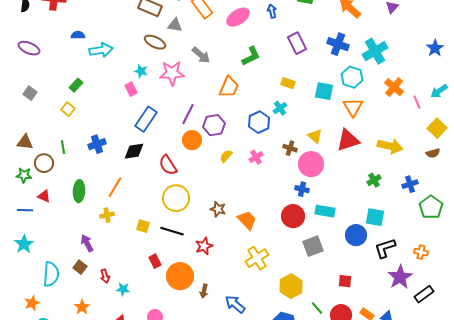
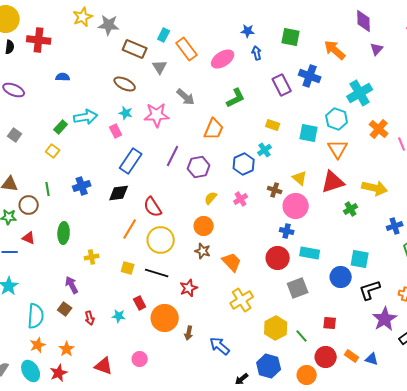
gray triangle: (175, 25) -> (160, 67), turned 49
brown ellipse: (155, 42) -> (125, 84), moved
blue cross: (338, 44) -> (310, 76), moved
cyan arrow: (101, 50) -> (86, 117), moved
orange circle: (192, 140) -> (204, 226), moved
green cross: (374, 180) -> (351, 209), moved
orange line: (115, 187) -> (130, 229), moved
cyan star: (123, 289) -> (119, 316), moved
orange star: (32, 303) -> (38, 345), moved
green line: (317, 308) -> (302, 336), moved

